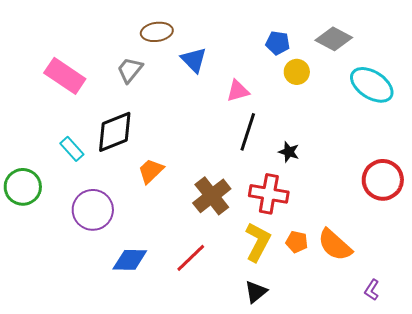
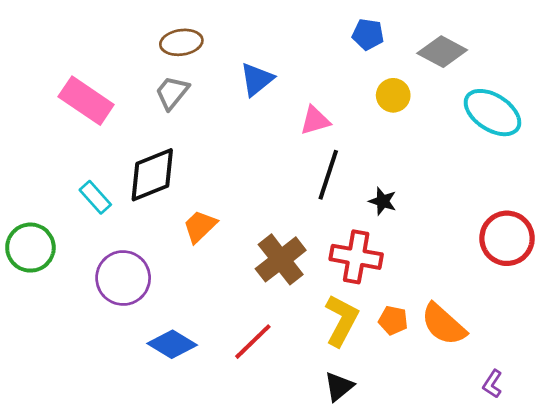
brown ellipse: (157, 32) -> (181, 42), moved
blue pentagon: (278, 43) -> (368, 34), moved
blue triangle: (194, 60) -> (257, 79), turned 36
blue diamond: (130, 260) -> (172, 344), turned 30

